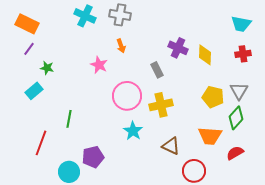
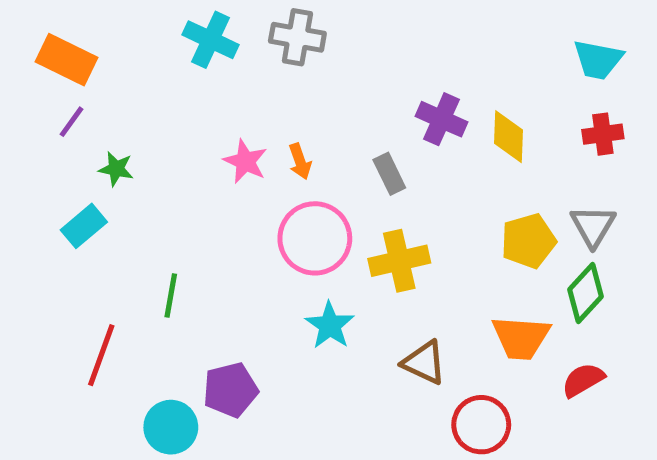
orange arrow: (121, 46) -> (300, 161), moved
yellow pentagon: (213, 97) -> (528, 241), turned -30

